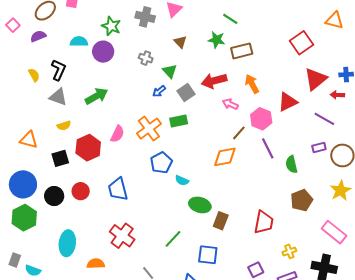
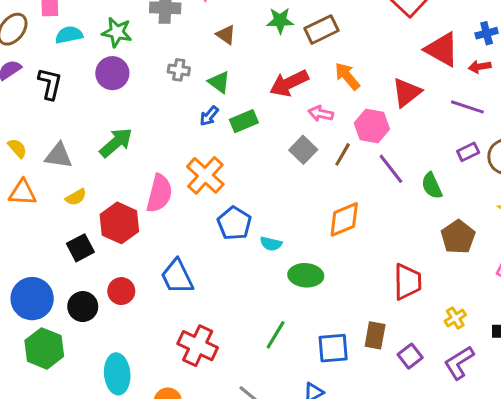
cyan semicircle: (79, 42) -> (69, 35), moved
black L-shape: (58, 70) -> (50, 84), moved
yellow semicircle: (34, 75) -> (17, 148), moved
red triangle: (316, 79) -> (442, 49), turned -40
gray square: (186, 92) -> (303, 150), moved
green rectangle: (179, 121) -> (244, 121), moved
pink semicircle: (117, 134) -> (159, 193), size x1.4
orange triangle: (29, 140) -> (23, 193), moved
orange diamond: (225, 157) -> (344, 219), moved
brown rectangle: (221, 221) -> (375, 335), moved

